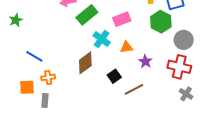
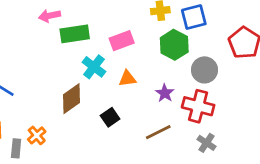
green rectangle: (87, 15) -> (75, 34), turned 30
purple star: (145, 61) -> (165, 93), moved
orange cross: (48, 77) -> (37, 135), moved, turned -32
brown line: (134, 89) -> (158, 132), moved

